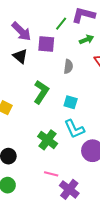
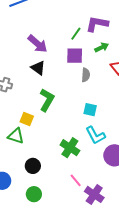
purple square: (46, 44) -> (75, 56), moved
green L-shape: (41, 92) -> (47, 100), moved
pink line: (51, 174) -> (76, 180), turned 40

